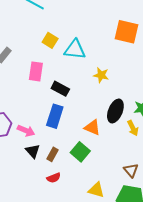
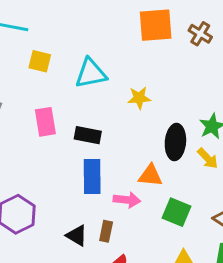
yellow square: (50, 40) -> (40, 61), moved
pink arrow: (26, 131) -> (127, 200), moved
green square: (80, 152) -> (177, 212), moved

